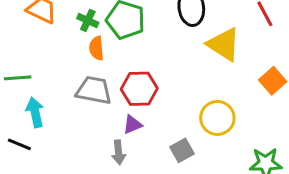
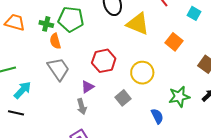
red hexagon: (139, 89) -> (104, 61), moved
gray trapezoid: (94, 90) -> (58, 69), turned 55
cyan arrow: (35, 112) -> (22, 90), turned 66

